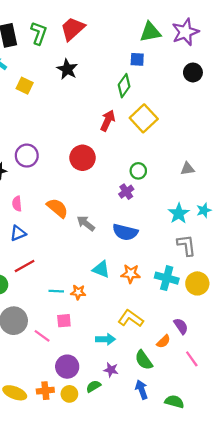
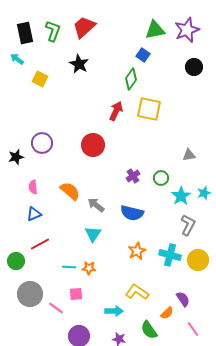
blue square: (137, 59) -> (143, 55), turned 32
yellow square: (144, 118) -> (149, 109), turned -35
green circle: (138, 171) -> (161, 178), moved
gray L-shape: (186, 245) -> (188, 225), turned 35
cyan triangle: (101, 269) -> (93, 234), moved, turned 42
orange star: (131, 274) -> (137, 251), turned -30

